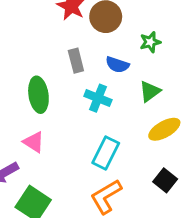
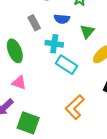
cyan rectangle: (106, 153) -> (66, 65), moved, turned -70

